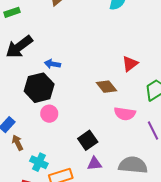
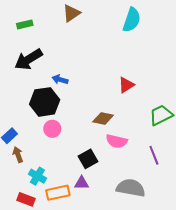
red triangle: (130, 64) -> (126, 85), moved
brown diamond: (106, 87) -> (103, 119), moved, turned -45
pink semicircle: (125, 114) -> (117, 141), moved
purple triangle: (94, 164) -> (82, 183), moved

